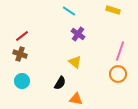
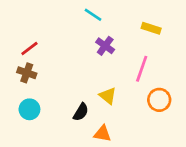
yellow rectangle: (113, 10) -> (151, 28), moved
pink line: (120, 51) -> (142, 69), moved
yellow triangle: (75, 62) -> (108, 96), moved

